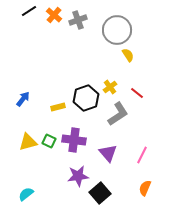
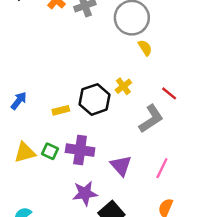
red line: (137, 93) -> (169, 93), moved
gray L-shape: (118, 114) -> (151, 119), moved

